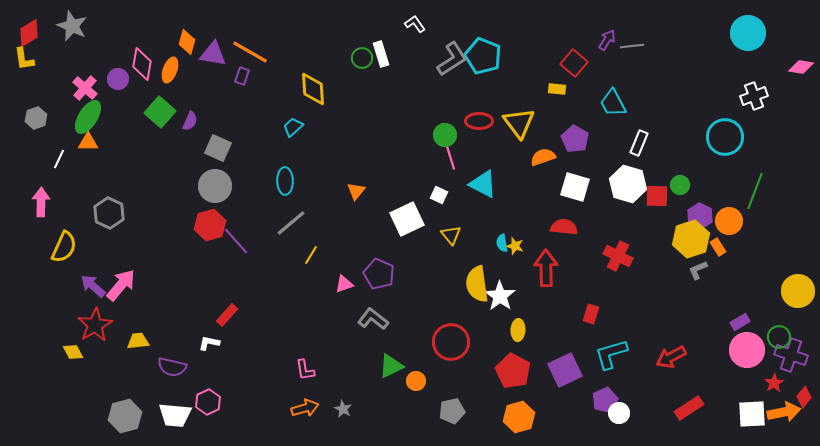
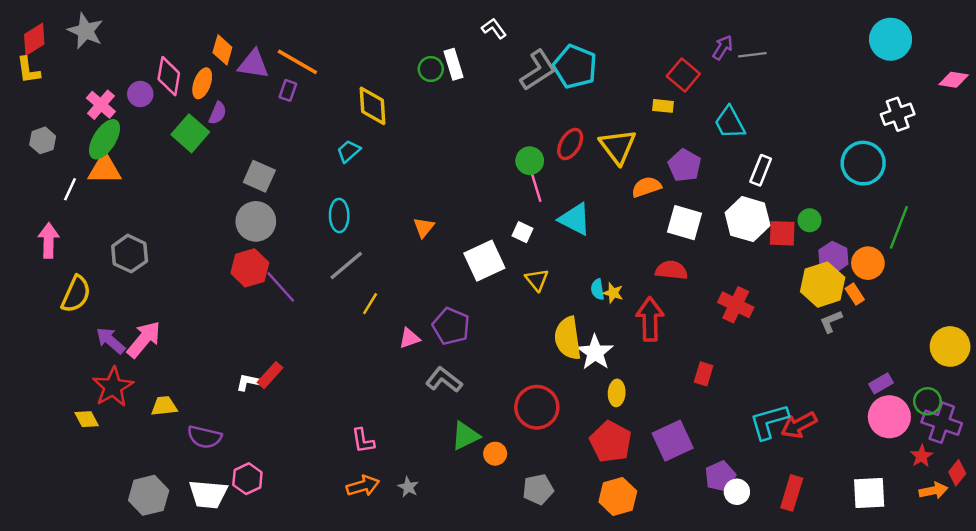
purple semicircle: (190, 121) -> (218, 113), moved
red ellipse: (479, 121) -> (570, 144), turned -60
orange triangle: (88, 142) -> (105, 169), size x1.4
white L-shape: (209, 343) -> (249, 382), moved
cyan L-shape: (611, 354) -> (769, 422), moved
red rectangle: (689, 408) -> (792, 493), moved, turned -40
orange arrow: (784, 412) -> (933, 491), size x0.7
white square: (752, 414) -> (869, 493), moved

